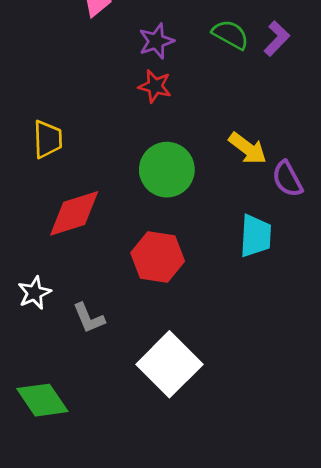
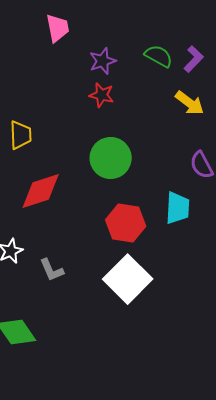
yellow arrow: (248, 148) -> (190, 103), moved
red hexagon: (158, 257) -> (126, 223), moved
white square: (169, 364) -> (128, 279), moved

